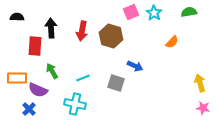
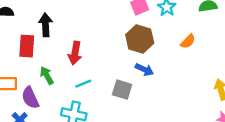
red arrow: (82, 31) -> (75, 53), moved
brown hexagon: (111, 36) -> (140, 39), moved
purple semicircle: (38, 90) -> (30, 98), turned 42

